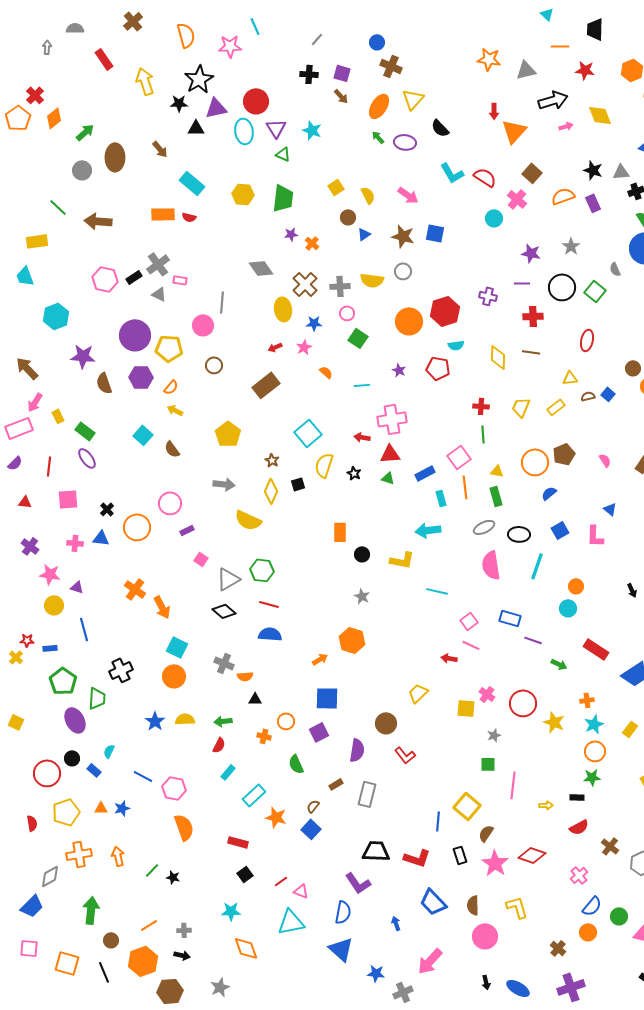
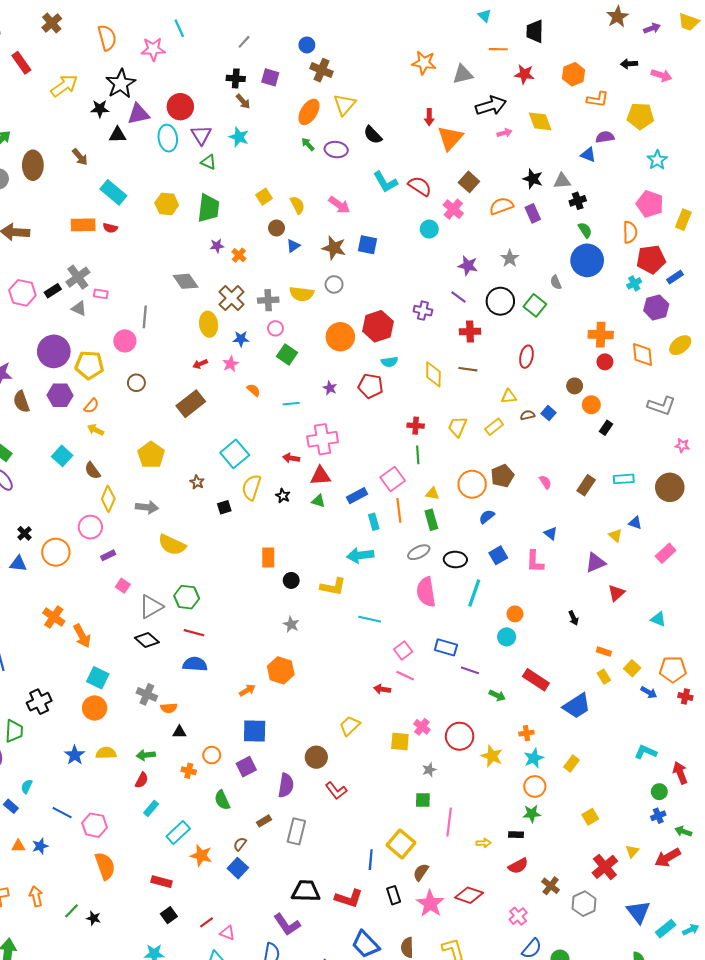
yellow arrow: (145, 81) -> (64, 86), turned 72
brown arrow: (341, 96) -> (243, 101), moved
purple line: (522, 283) -> (459, 297), turned 35
yellow diamond: (271, 491) -> (108, 499), moved

